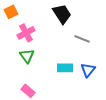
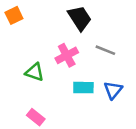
pink cross: (26, 33) -> (67, 55), moved
green triangle: (27, 56) -> (35, 72), turned -35

